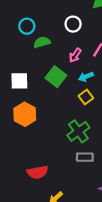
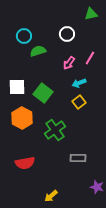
green square: (56, 77) -> (43, 93), moved
green cross: (78, 131) -> (55, 130), moved
red semicircle: (38, 172) -> (25, 163), moved

